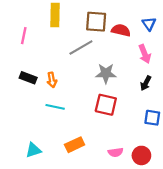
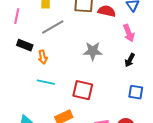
gray line: (81, 48) -> (53, 27), moved
black rectangle: (28, 78) -> (25, 45), moved
red square: (106, 105) -> (83, 90), moved

